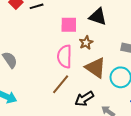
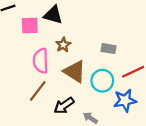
black triangle: (98, 17) -> (53, 15), moved
pink square: (69, 25) -> (30, 25), moved

